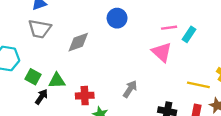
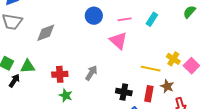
blue circle: (117, 18) -> (94, 16), moved
cyan rectangle: (189, 34) -> (152, 19), moved
red cross: (85, 96) -> (60, 74), moved

